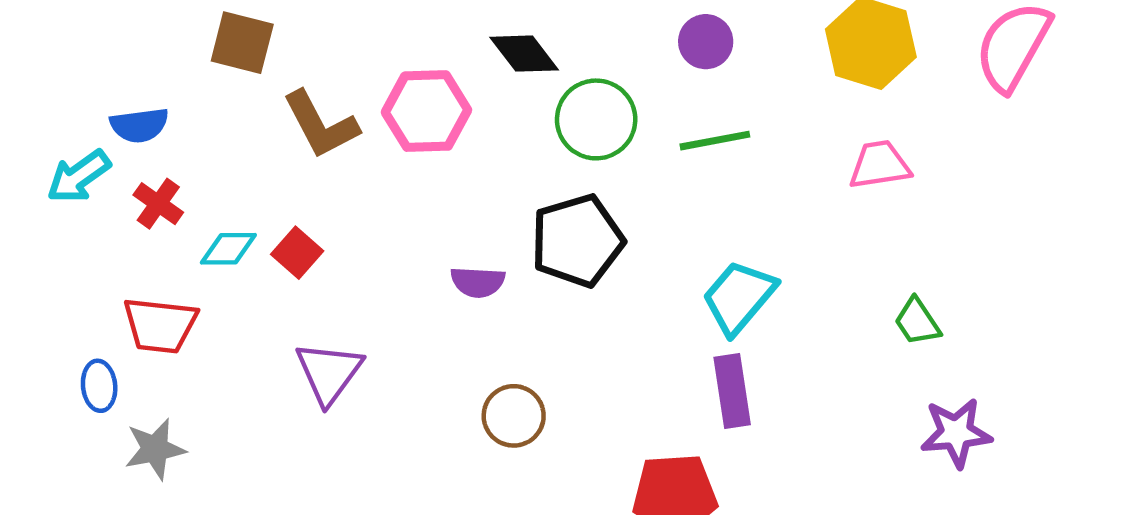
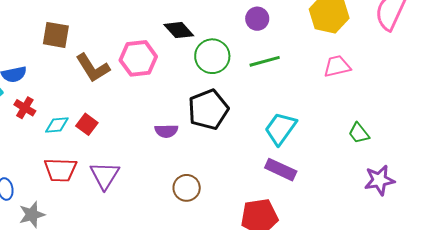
red trapezoid: (160, 325) -> (60, 170), moved
purple rectangle: (732, 391) -> (281, 170), turned -52

